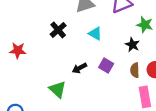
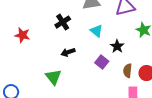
black star: (132, 45) -> (117, 46), moved
black arrow: (79, 68) -> (68, 52), moved

